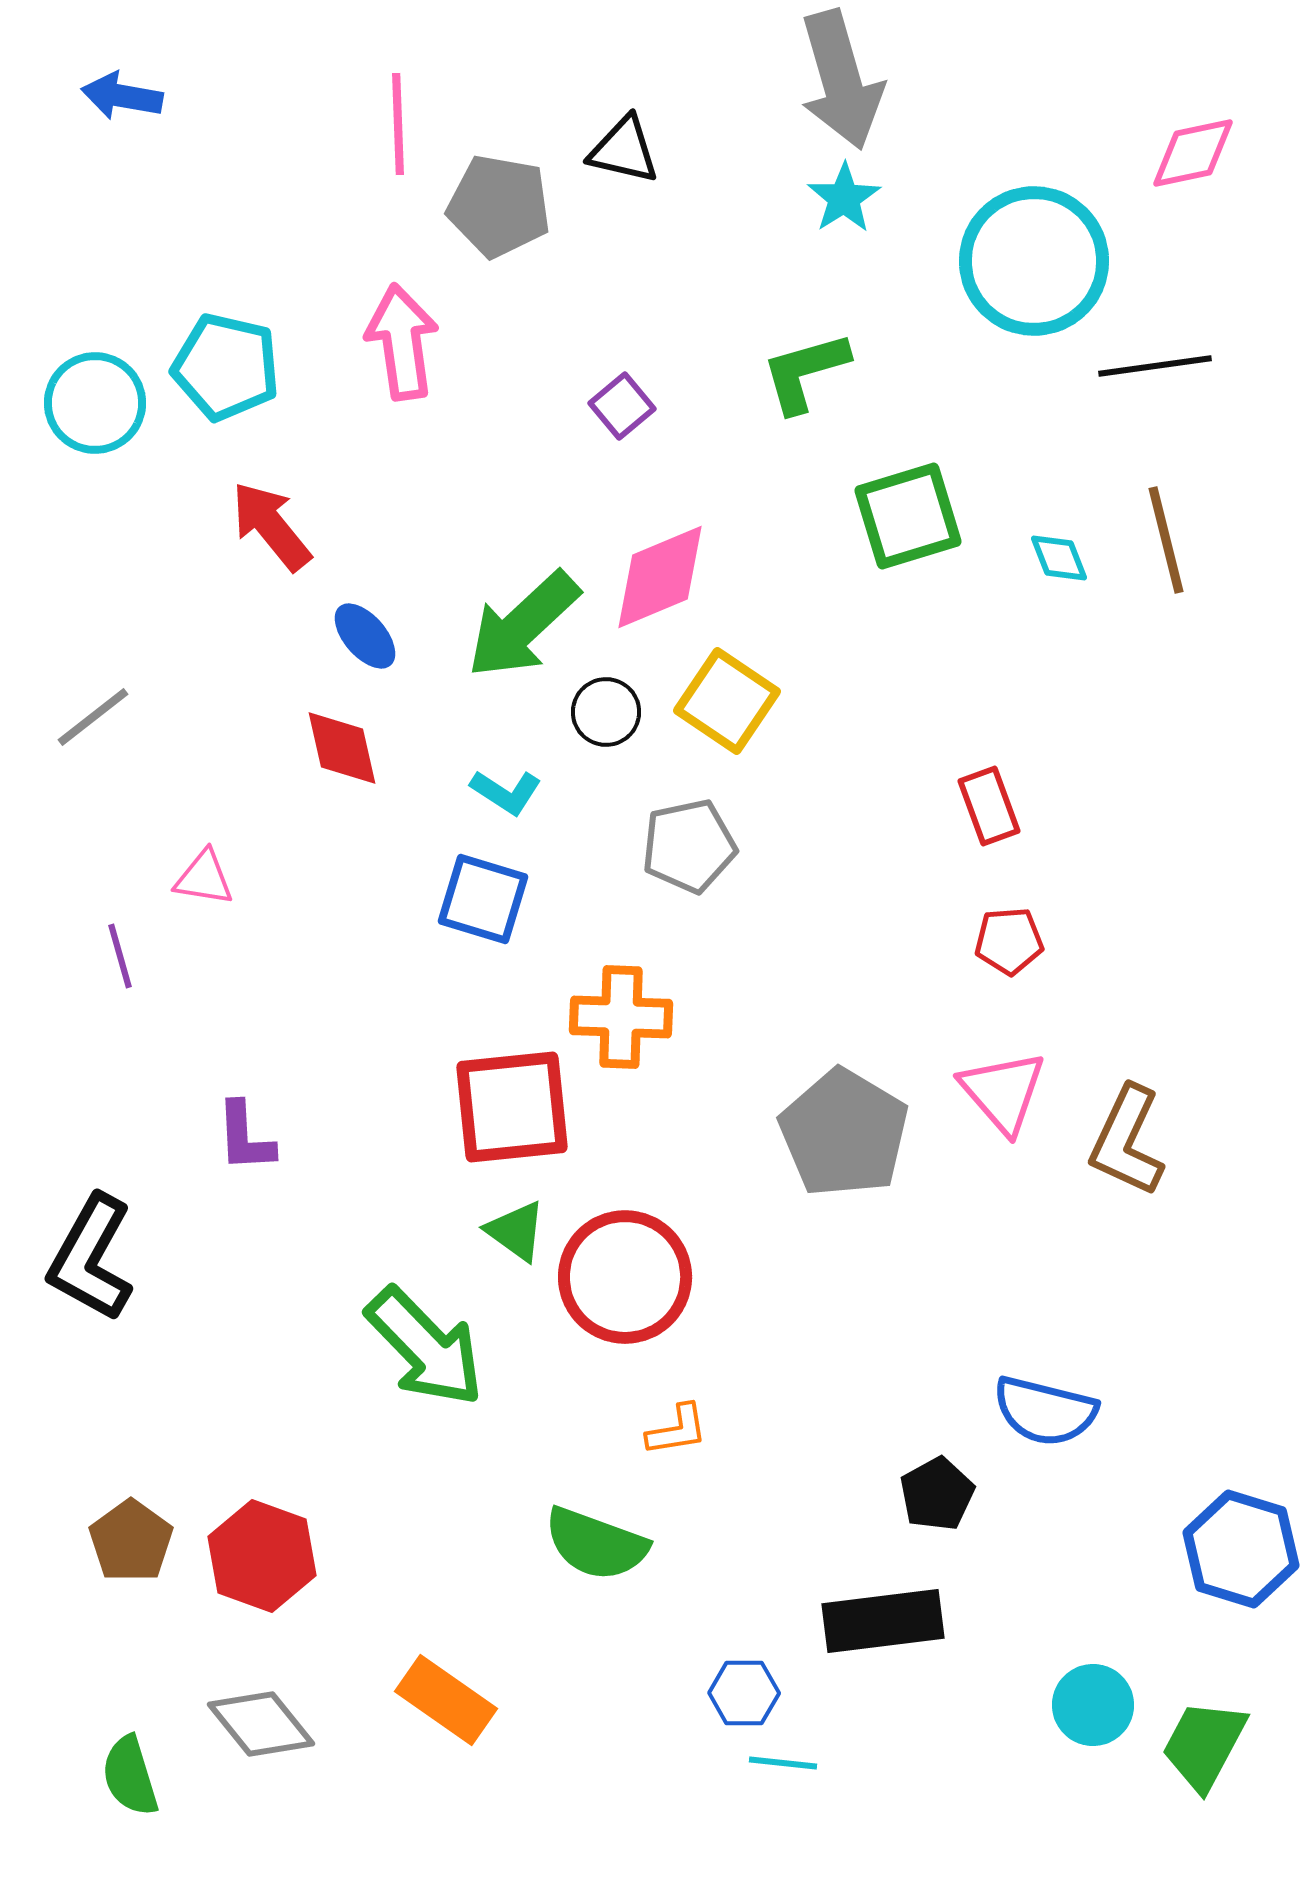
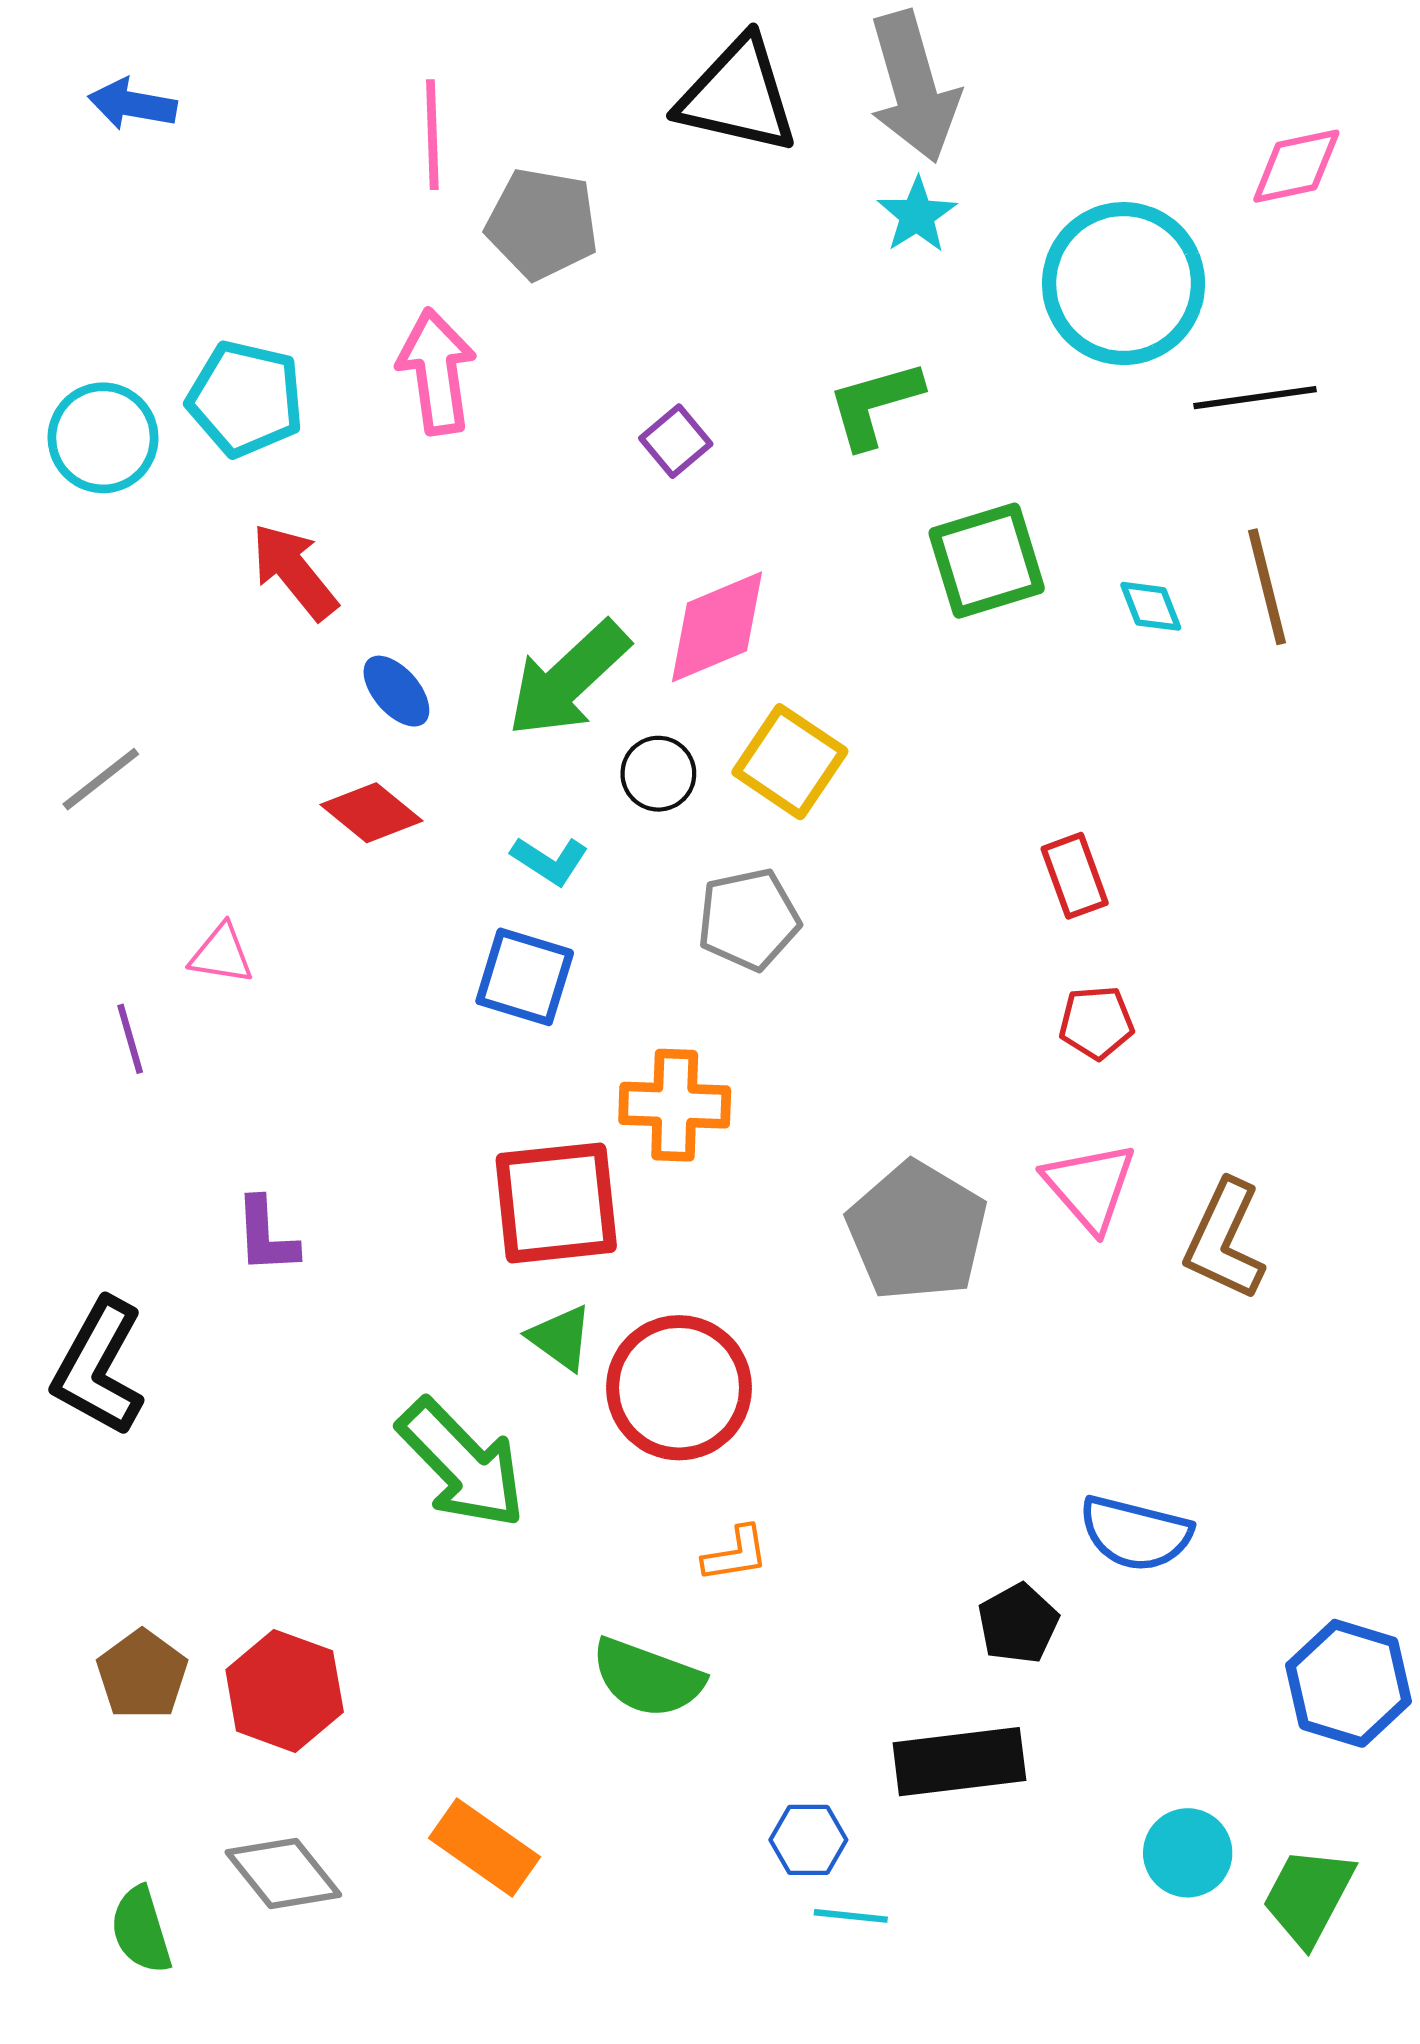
black triangle: (624, 150) -> (738, 96), moved, size x1.6
red diamond: (342, 748) -> (371, 813), turned -38

